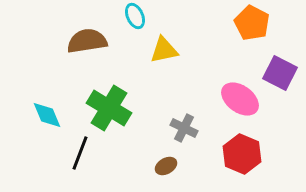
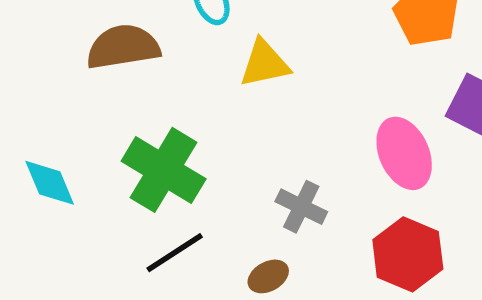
pink ellipse: (240, 99) -> (404, 153), turned 30
black line: (80, 153) -> (175, 253), moved, turned 36

